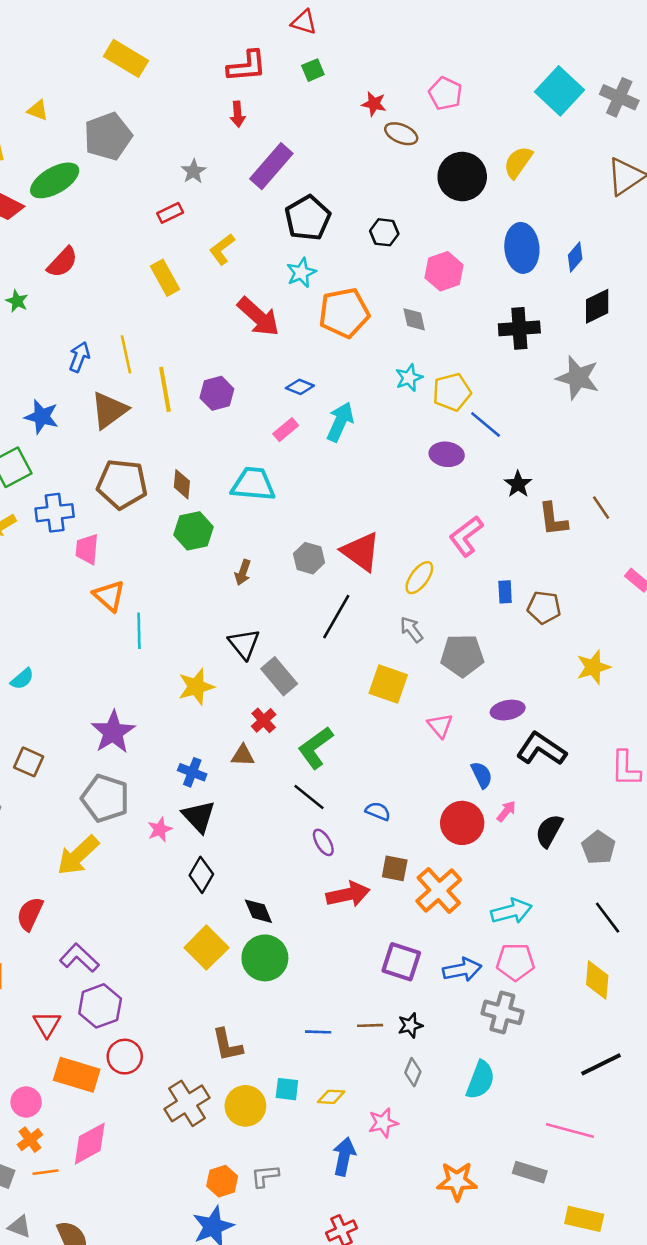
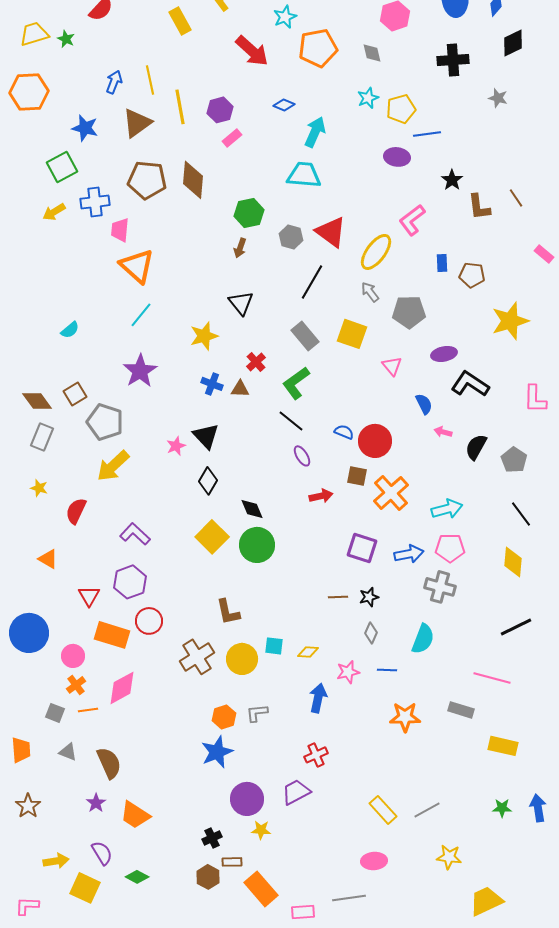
gray star: (578, 378) -> (498, 98), size x0.6
blue line: (486, 424) -> (427, 134), turned -48
pink rectangle: (286, 430) -> (232, 138), moved
brown diamond: (182, 484) -> (193, 180), size x1.6
cyan trapezoid: (253, 484) -> (304, 175), moved
green hexagon: (194, 531) -> (249, 213), moved
yellow ellipse: (419, 578) -> (376, 252), size x1.4
orange triangle: (109, 596) -> (137, 266), size x1.4
cyan line: (139, 631) -> (141, 315), moved, turned 40
yellow star: (593, 667) -> (510, 321), size x1.4
gray rectangle: (279, 676) -> (305, 336), moved
brown square: (29, 762) -> (75, 394), turned 35
blue cross: (192, 772) -> (212, 384), moved
gray pentagon: (105, 798) -> (105, 422), moved
pink arrow: (506, 811) -> (443, 432), turned -114
red circle: (462, 823) -> (375, 441), moved
red arrow: (348, 894) -> (321, 496), size x0.7
purple L-shape: (79, 958) -> (135, 534), moved
blue line: (318, 1032) -> (387, 670), moved

